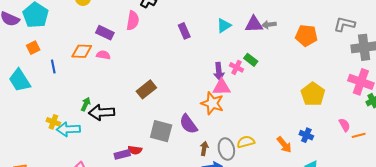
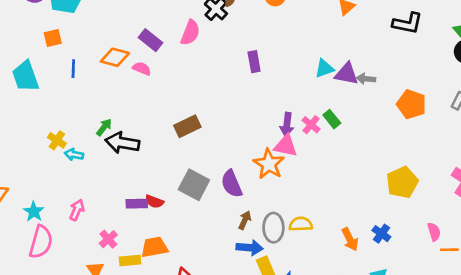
cyan triangle: (224, 26) -> (324, 69), moved
cyan arrow: (68, 129) -> (74, 155), size x0.6

